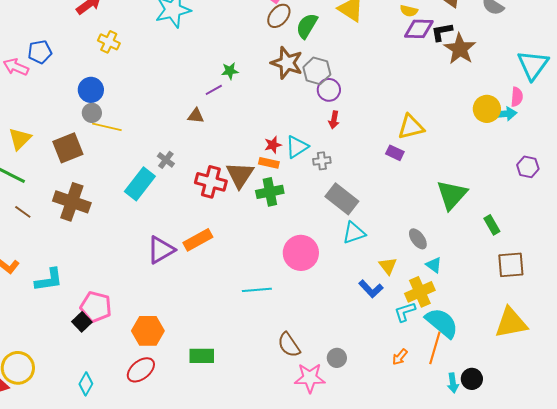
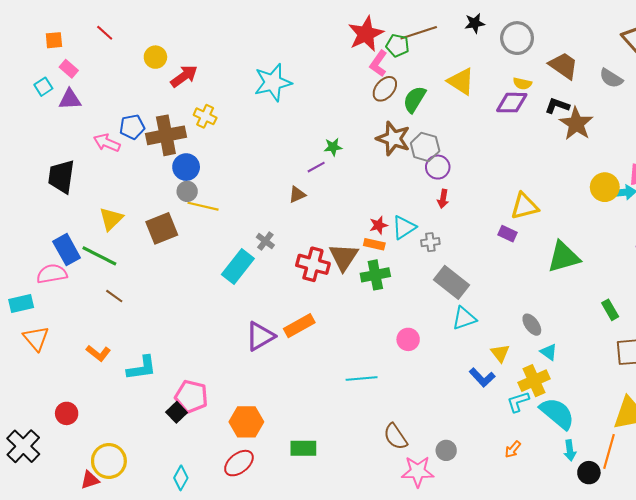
purple diamond: (419, 29) -> (512, 103), moved
black L-shape: (442, 32) -> (557, 106), turned 30
brown triangle: (196, 116) -> (297, 195), turned -30
green triangle: (452, 195) -> (564, 257), moved, turned 32
brown cross: (72, 202) -> (166, 135), moved, turned -30
pink circle: (301, 253) -> (408, 339), size x0.6
orange line: (435, 348) -> (609, 451), moved
cyan arrow: (453, 383) -> (570, 450), moved

